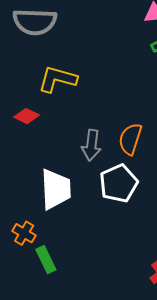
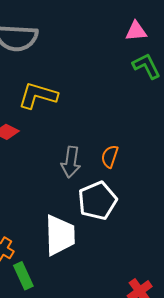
orange semicircle: (130, 139) -> (110, 156), size x0.7
white trapezoid: (56, 189) -> (60, 235), moved

